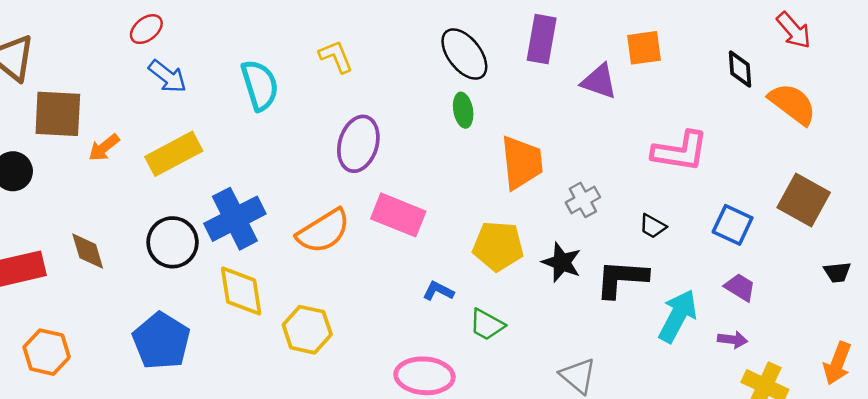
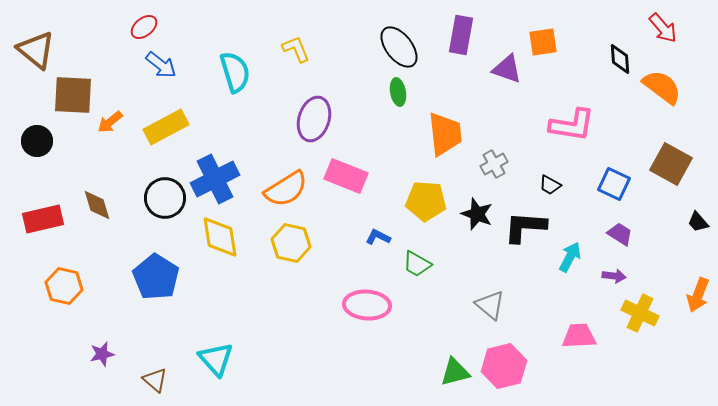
black trapezoid: (837, 272) -> (698, 222), turned 55
cyan arrow: (678, 316) -> (570, 257), size x0.7
yellow hexagon: (307, 330) -> (291, 243), moved

